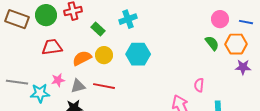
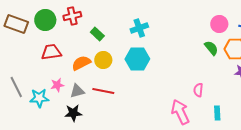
cyan cross: (128, 19) -> (139, 28), moved
gray line: (17, 82) -> (16, 87), turned 55

